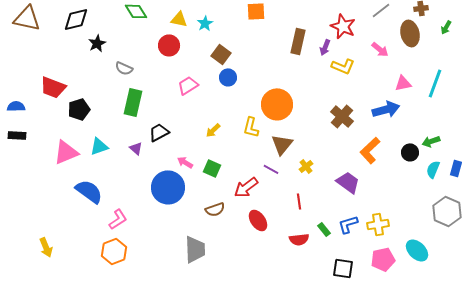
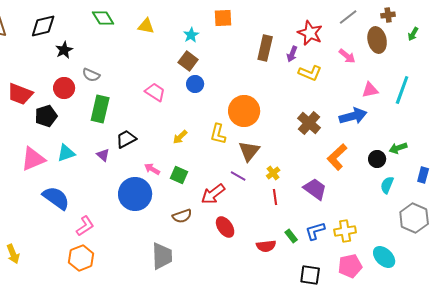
cyan star: (205, 23) -> (191, 35), moved
red circle: (169, 45) -> (64, 88), moved
pink trapezoid: (188, 85) -> (155, 92), turned 65
cyan semicircle: (433, 169) -> (387, 185), moved
red line: (299, 201) -> (275, 197), moved

